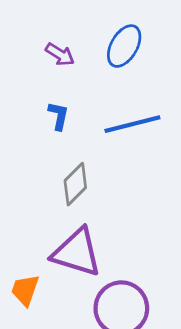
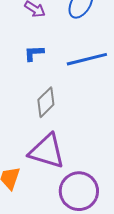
blue L-shape: (59, 116) -> (34, 53), turned -105

